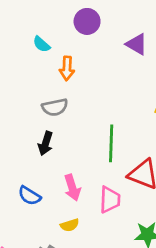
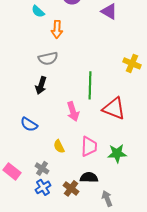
pink arrow: (72, 188) -> (73, 111), moved
pink trapezoid: (110, 200) -> (89, 146), moved
yellow semicircle: (70, 225) -> (59, 146), turned 80

